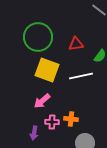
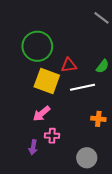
red triangle: (76, 44) -> (69, 65), moved
orange cross: (71, 119) -> (98, 119), moved

